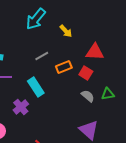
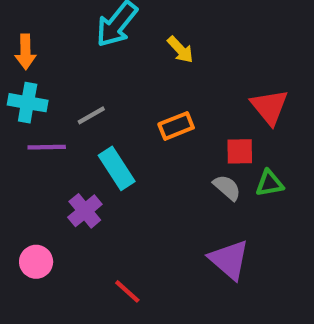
red triangle: (95, 52) -> (269, 107), moved, turned 48
gray line: (42, 56) -> (91, 115), moved
red square: (86, 73) -> (240, 151), moved, turned -32

